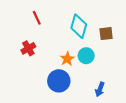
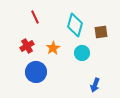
orange star: (67, 59) -> (53, 48), moved
blue circle: (59, 81) -> (36, 72), moved

